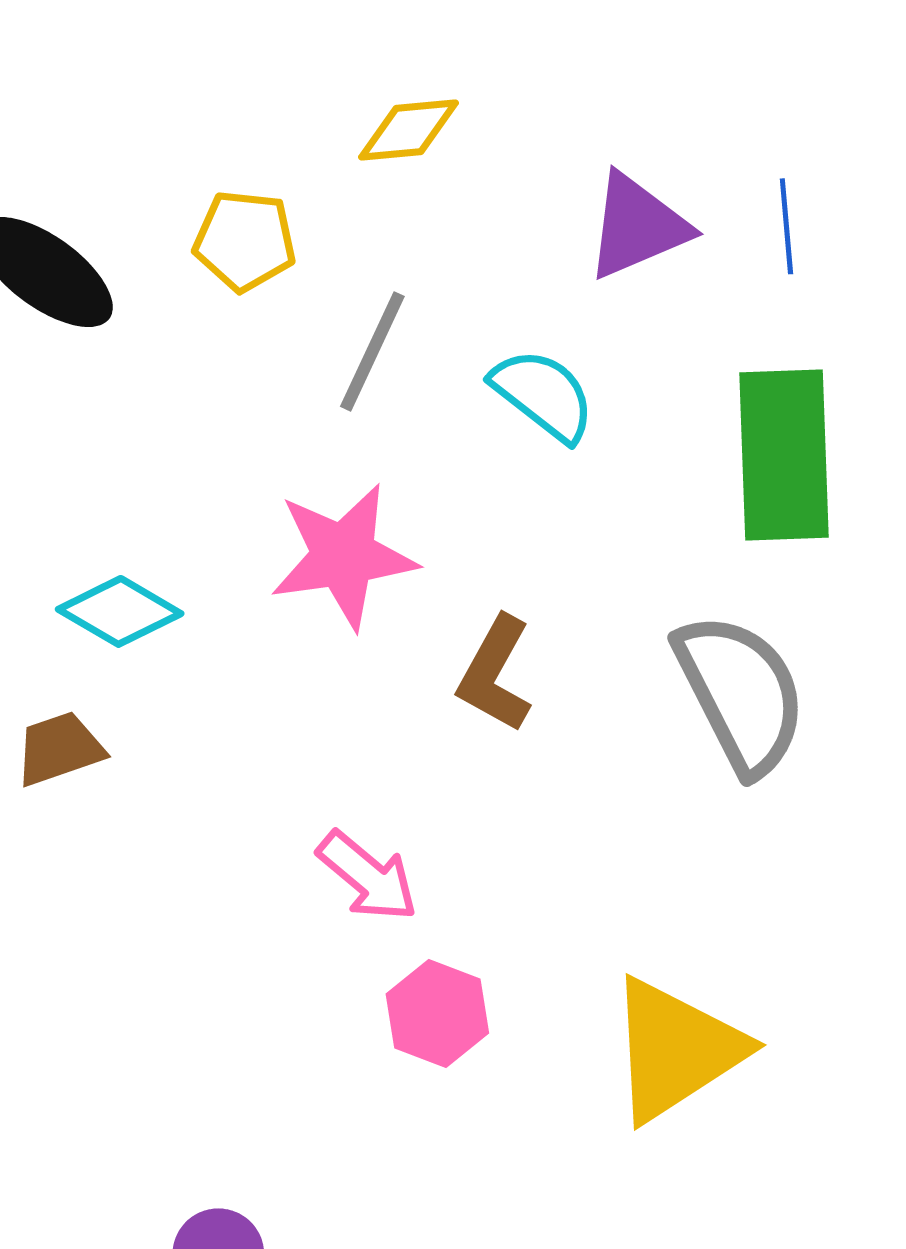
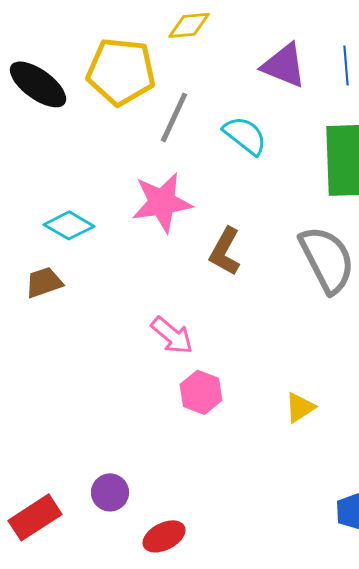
purple triangle: (637, 226) -> (284, 65), turned 45
yellow pentagon: (245, 241) -> (121, 71), size x1.6
yellow triangle: (676, 1050) -> (300, 407), size x0.5

